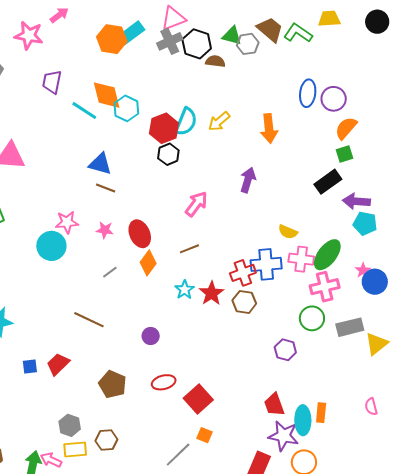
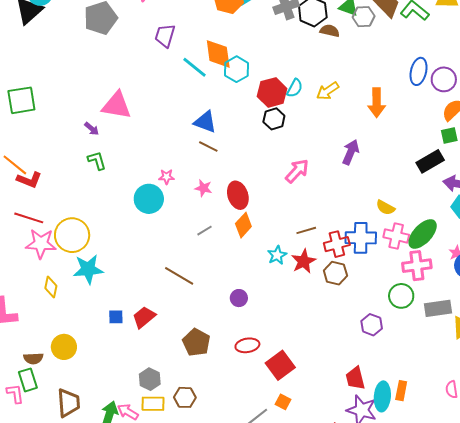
cyan semicircle: (186, 122) -> (295, 88), size x0.7
pink star: (67, 222) -> (167, 177), size x0.7
brown line: (189, 249) -> (306, 230), moved

